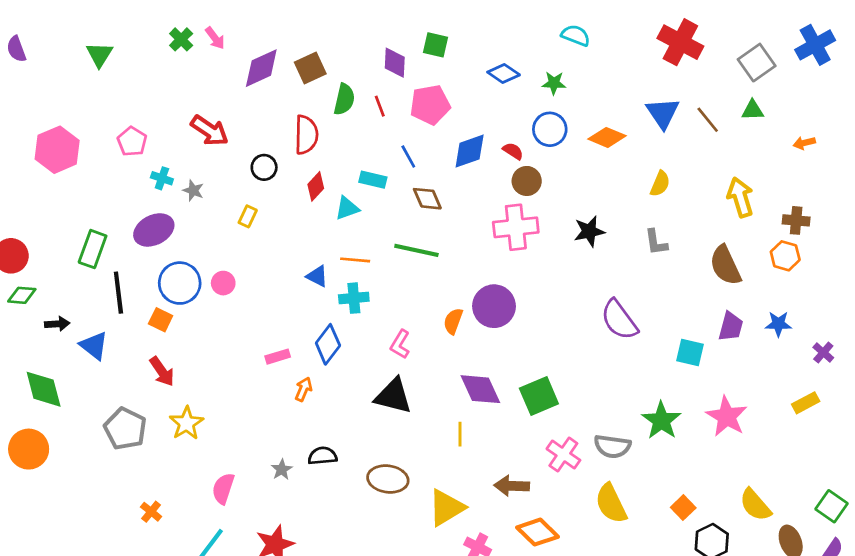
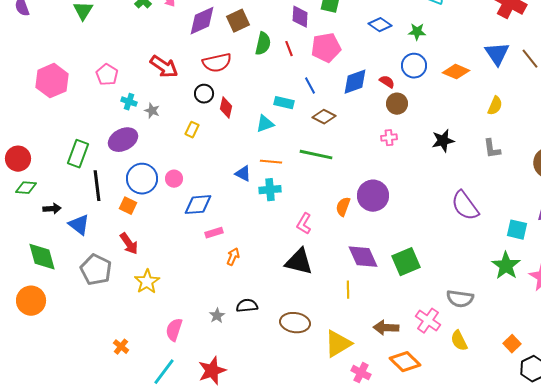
red semicircle: (306, 135) -> (217, 63), moved, turned 76
red diamond: (316, 186) -> (226, 108), moved, turned -30
brown diamond: (427, 199) -> (324, 117), turned -40
pink cross: (516, 227) -> (389, 138), size x0.5
blue diamond: (328, 344) -> (198, 205), moved, turned 48
green star: (661, 420) -> (506, 266), moved
gray pentagon: (125, 429) -> (96, 270), moved
pink cross: (563, 455) -> (428, 321), moved
yellow semicircle: (611, 503) -> (459, 341), size x0.7

